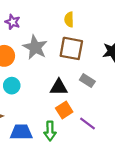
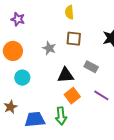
gray star: (35, 47) -> (49, 48), moved, size x0.6
brown square: (71, 48) -> (74, 39), size x0.7
purple line: (87, 123) -> (101, 95), moved

